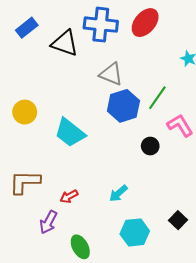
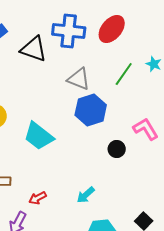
green line: (157, 98) -> (124, 74), moved

